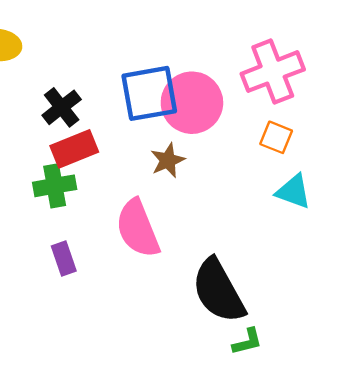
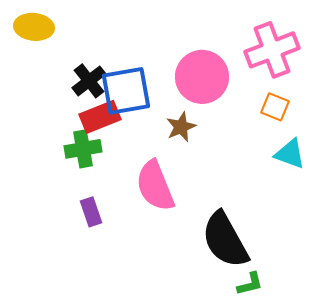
blue square: (149, 93) -> (126, 91), moved

